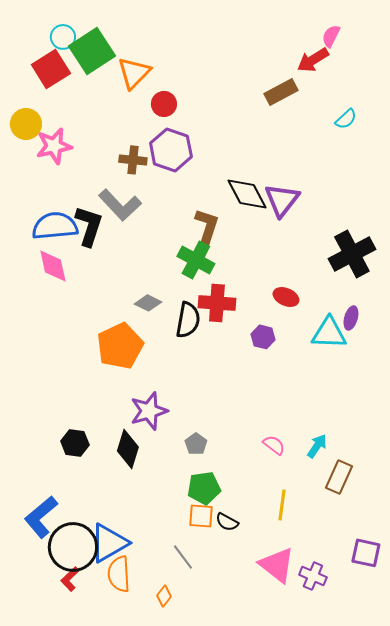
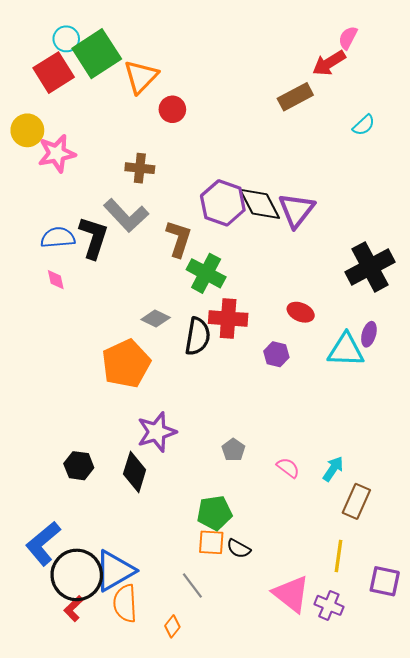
purple hexagon: (171, 150) -> (223, 203), moved
blue semicircle: (55, 226) -> (58, 238), size x0.7
brown L-shape: (207, 226) -> (179, 239), moved
pink diamond: (53, 266) -> (56, 280), size x0.6
gray pentagon: (196, 444) -> (233, 450), moved
yellow line: (282, 505) -> (338, 556), moved

